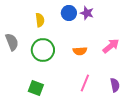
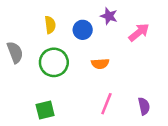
blue circle: (69, 13) -> (83, 30), moved
pink arrow: (111, 46) -> (139, 32), moved
green square: (36, 88) -> (45, 110), turned -35

